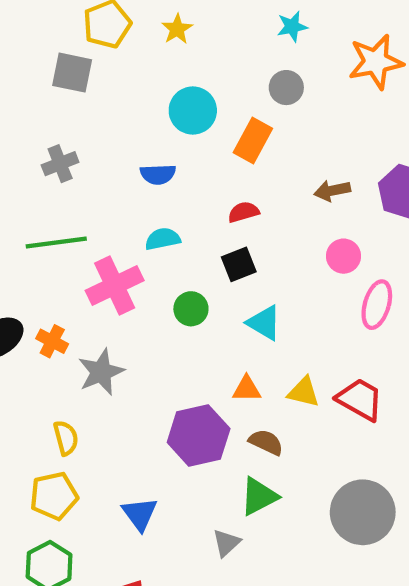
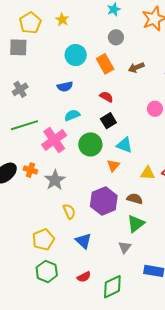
orange rectangle: (253, 140) -> (105, 64), turned -48
brown arrow: (332, 191) -> (136, 67), moved
red semicircle: (243, 212) -> (106, 97), turned 56
green circle: (191, 309) -> (90, 144), size x1.5
orange triangle: (247, 389) -> (113, 166), moved, turned -40
yellow semicircle: (66, 438) -> (69, 211), moved

